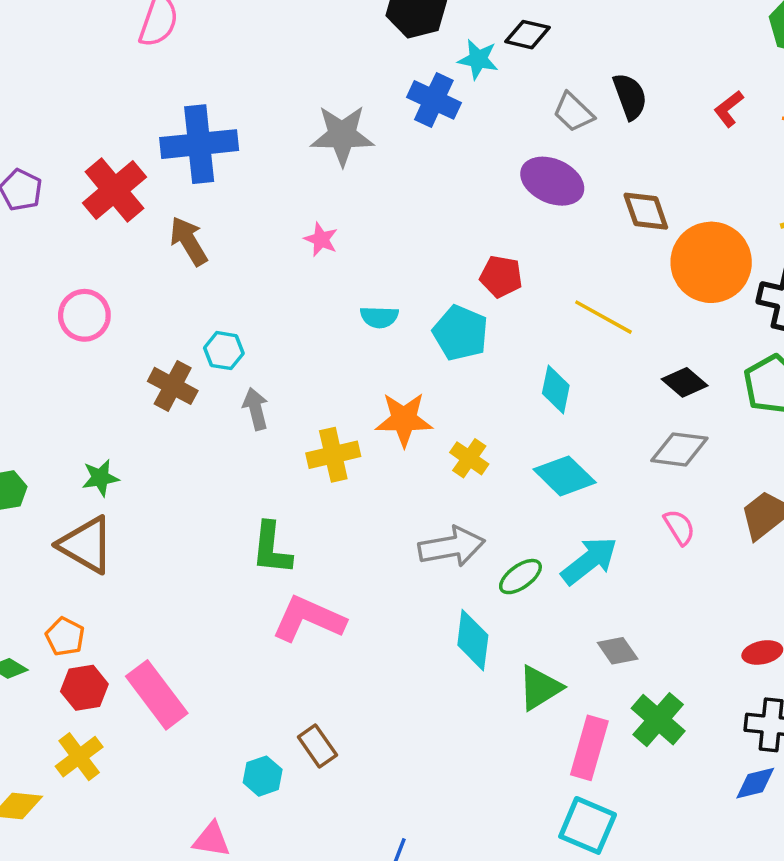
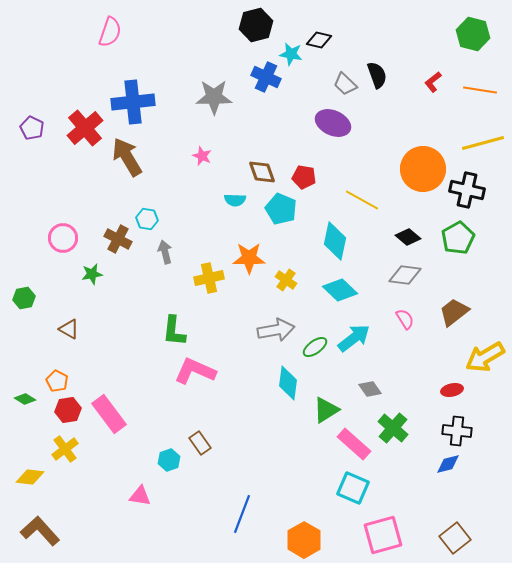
brown diamond: (646, 211) -> (262, 172), moved
brown arrow: (189, 241) -> (127, 157), size x1.4
pink circle: (84, 315) -> (63, 238), moved
cyan diamond: (556, 389) -> (335, 241), size x1.4
green star: (100, 478) -> (92, 274), moved
brown triangle: (86, 545) -> (69, 329), size x0.6
pink rectangle: (589, 748) -> (354, 444), turned -64

